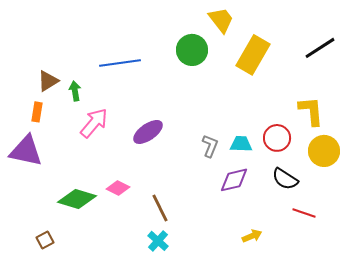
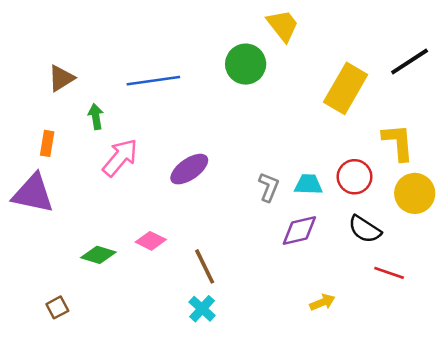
yellow rectangle: (253, 55) -> (346, 88), moved
brown triangle: (48, 81) -> (61, 78), moved
green diamond: (77, 199) -> (98, 255), size x0.7

